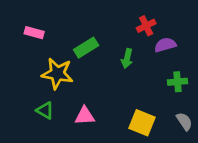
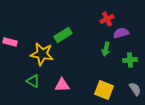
pink rectangle: (34, 33) -> (10, 42), moved
green arrow: (127, 59) -> (106, 49), moved

